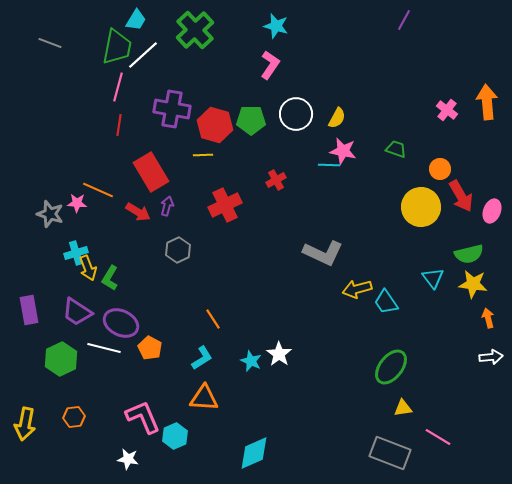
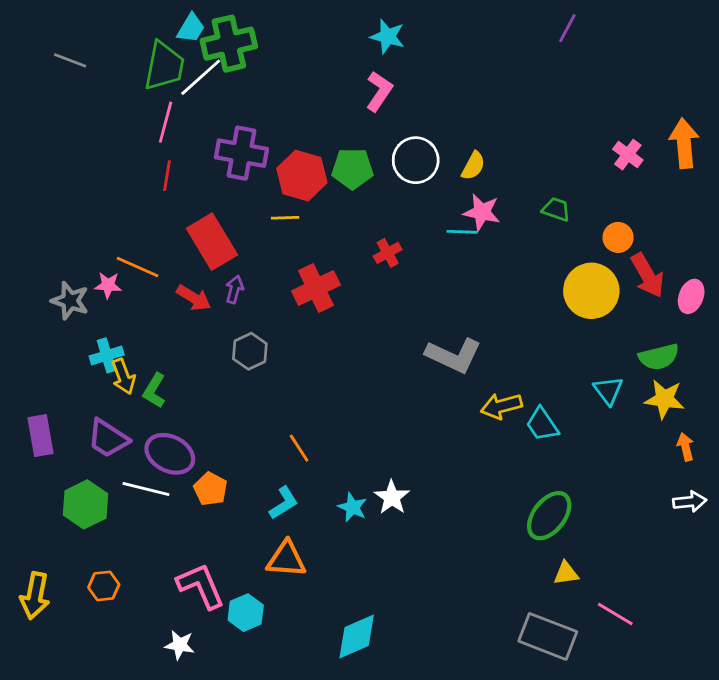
green cross: (195, 30) -> (229, 44), moved, turned 30

